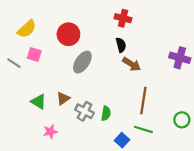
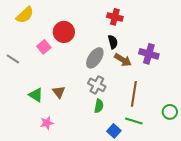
yellow semicircle: (27, 29) -> (25, 15), moved
pink square: (34, 55) -> (44, 47), moved, turned 32
purple cross: (180, 58) -> (149, 54), moved
gray ellipse: (82, 62) -> (95, 58), moved
brown triangle: (63, 98) -> (59, 92), turned -32
gray cross: (85, 111) -> (97, 85), moved

